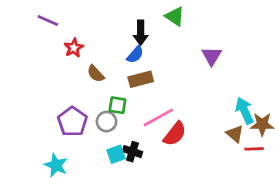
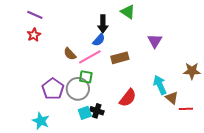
red star: (74, 48) -> (34, 35), moved
brown rectangle: (141, 79) -> (120, 58), moved
cyan arrow: (244, 111) -> (160, 85), moved
pink line: (158, 117) -> (90, 57), moved
gray circle: (107, 122) -> (78, 89), size x1.5
brown star: (262, 124) -> (192, 71), moved

